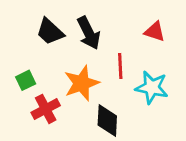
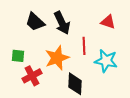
green square: (26, 80) -> (18, 56), turned 32

